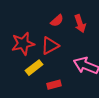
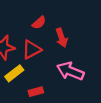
red arrow: (80, 24) -> (62, 38), moved

